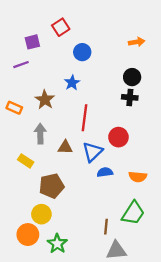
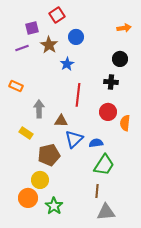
black cross: (130, 97) -> (111, 82), moved
brown star: (45, 100) -> (49, 45), moved
blue triangle: (92, 152) -> (74, 139), moved
orange semicircle: (138, 177) -> (125, 123), moved, turned 91
green trapezoid: (133, 213) -> (104, 165), moved

